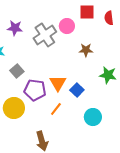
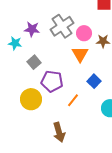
pink circle: (67, 26) -> (84, 33), moved
purple star: (15, 28) -> (32, 29), moved
orange triangle: (58, 83) -> (80, 54), moved

